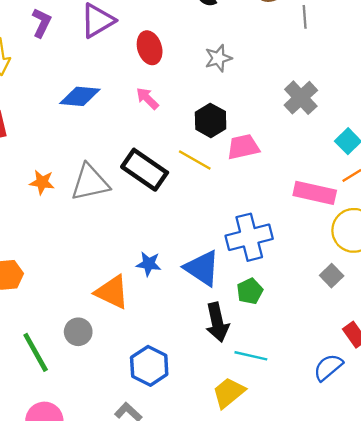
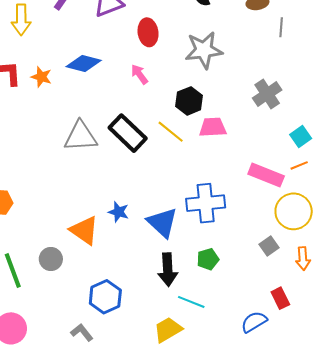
gray star: (218, 58) -> (204, 50), size x1.6
orange star: (42, 182) -> (41, 77), moved
green pentagon: (250, 291) -> (208, 259), moved

